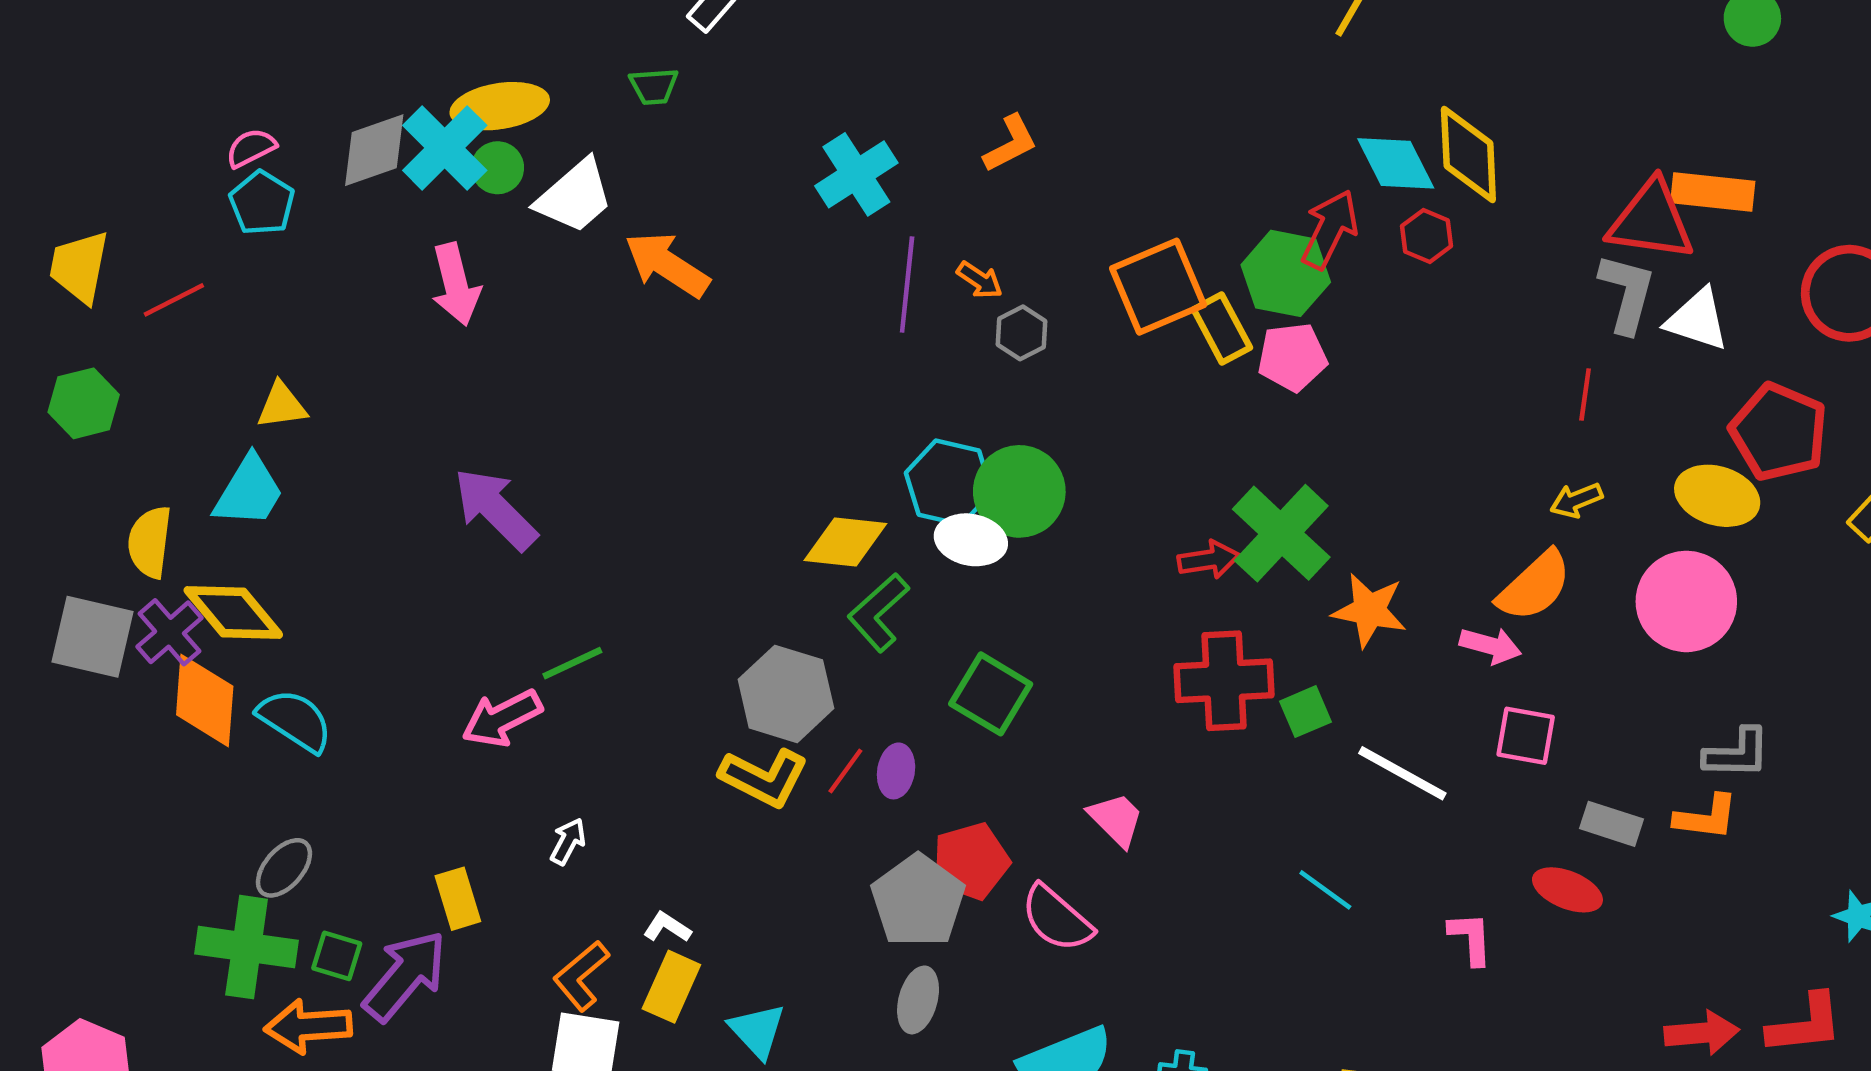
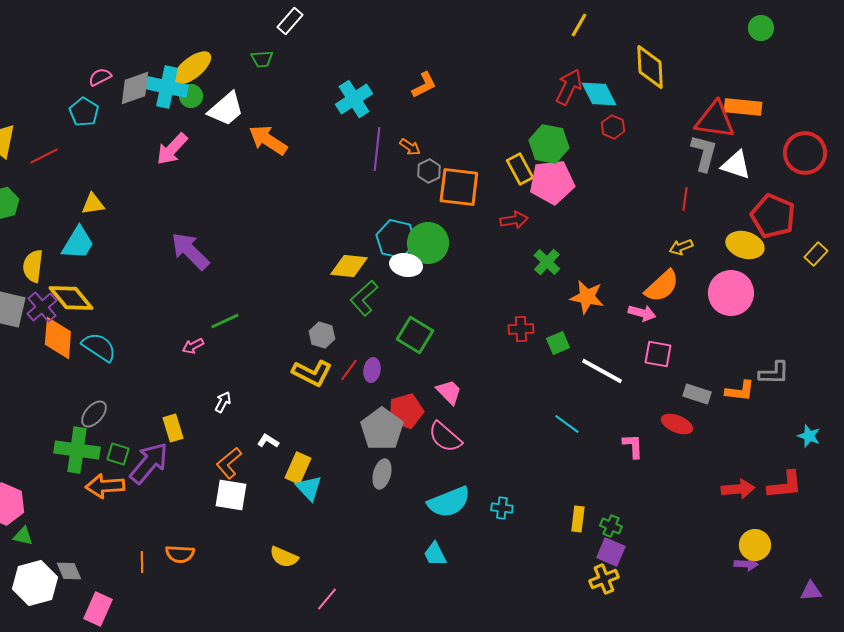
yellow ellipse: (500, 106) -> (192, 68), turned -30
pink semicircle: (251, 148) -> (100, 77), moved
cyan cross: (445, 148) -> (167, 87), turned -33
yellow diamond: (1468, 155) -> (650, 67), moved
red arrow: (1330, 229) -> (569, 87), moved
pink arrow: (456, 284) -> (172, 149), turned 57
orange square: (1158, 287) -> (459, 187), moved, turned 30
pink pentagon: (1292, 357) -> (552, 182), size x1.4
green cross: (1281, 533) -> (547, 262), size x0.6
red arrow: (1209, 560) -> (514, 220), moved
red cross: (1224, 681) -> (521, 329), size x0.6
gray hexagon: (786, 694) -> (322, 335), size x0.6
pink arrow: (502, 718) -> (193, 346), size x0.6
gray L-shape: (1737, 753) -> (774, 373), moved
pink trapezoid: (1116, 819) -> (449, 392), moved
yellow rectangle: (671, 987) -> (298, 468), moved

